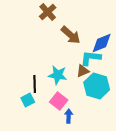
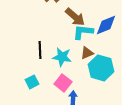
cyan L-shape: (91, 58) -> (83, 32), moved
black line: (35, 84) -> (40, 50), moved

